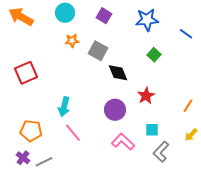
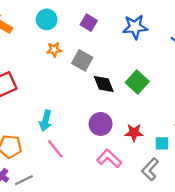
green square: (154, 55) -> (137, 82), moved, size x1.5
red star: (146, 96) -> (134, 133), moved, turned 30
cyan square: (152, 130) -> (162, 143), moved

